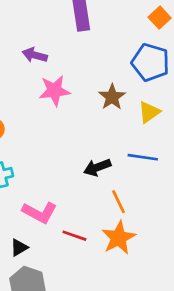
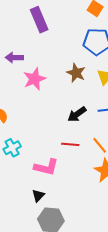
black arrow: (97, 167) -> (77, 114), moved
red line: (74, 236) -> (70, 144), moved

